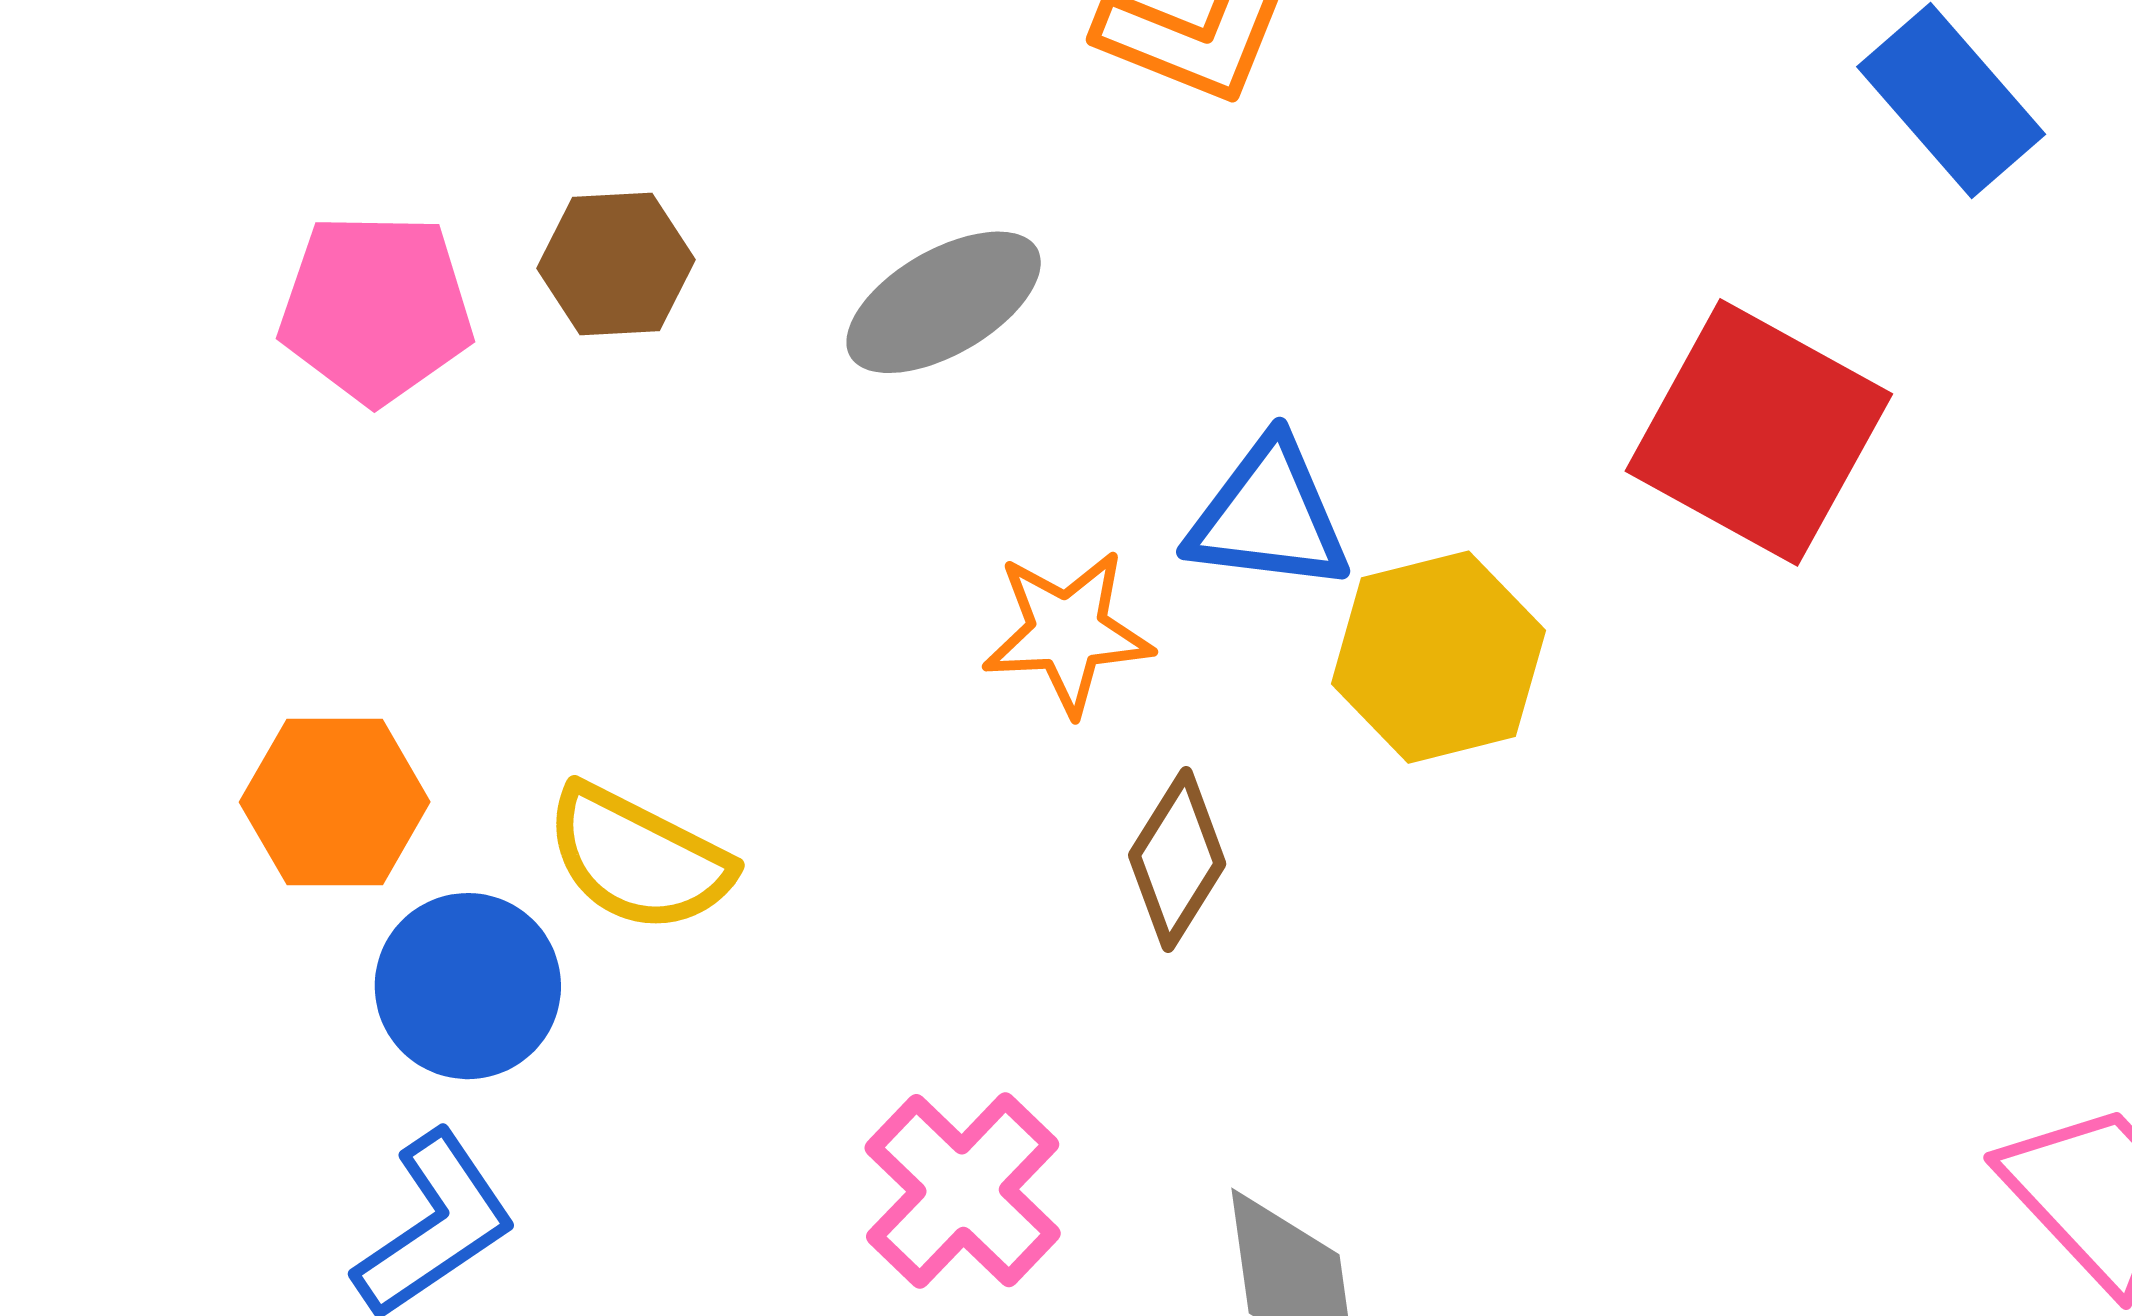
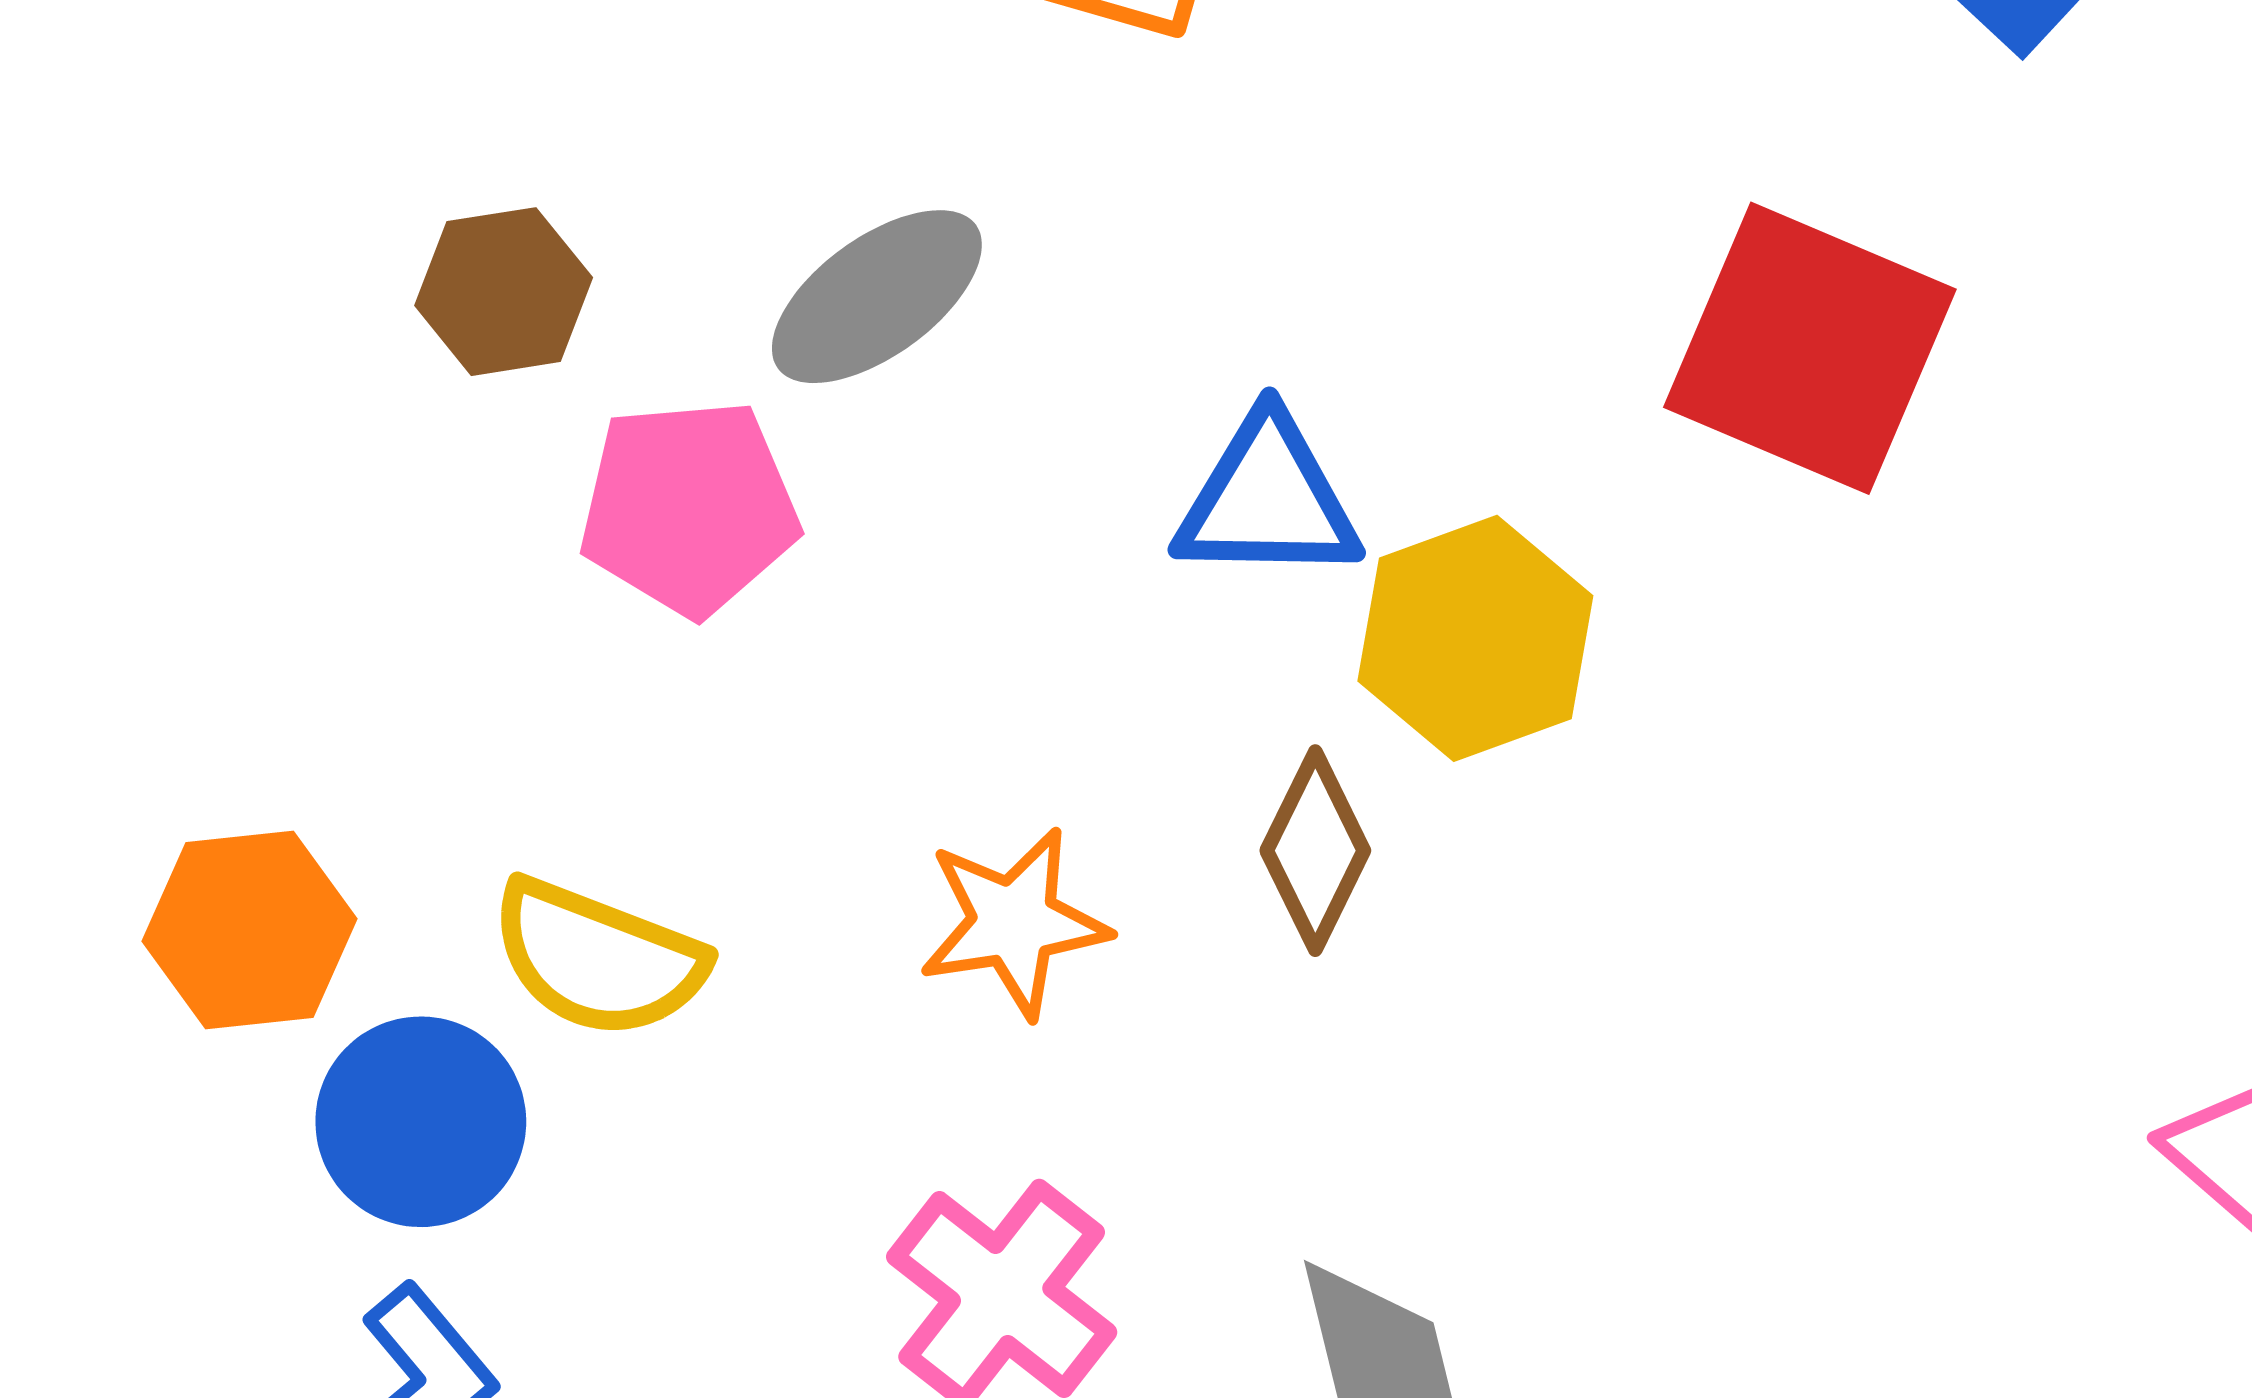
pink pentagon: (376, 308) -> (689, 507), moved
orange star: (1068, 632) -> (1014, 922), moved
brown diamond: (1177, 860) -> (1315, 851), moved

